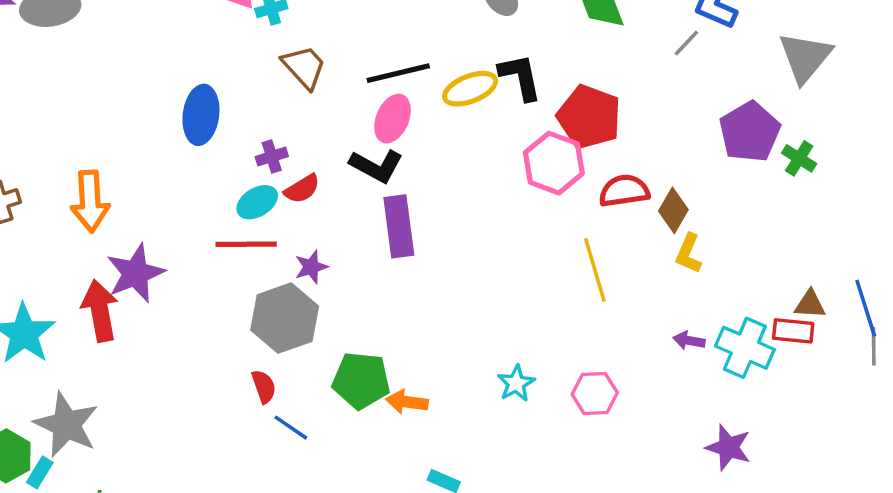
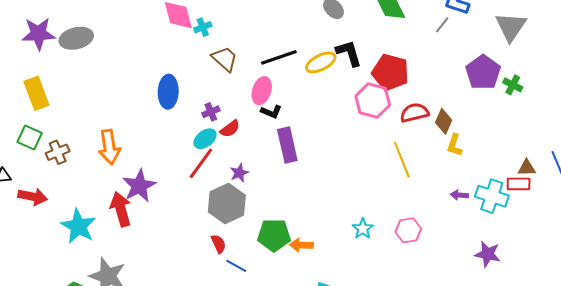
pink ellipse: (393, 119) -> (262, 91), moved
black L-shape: (376, 166) -> (271, 112), size x0.7
red line: (246, 244) -> (201, 163), turned -48

